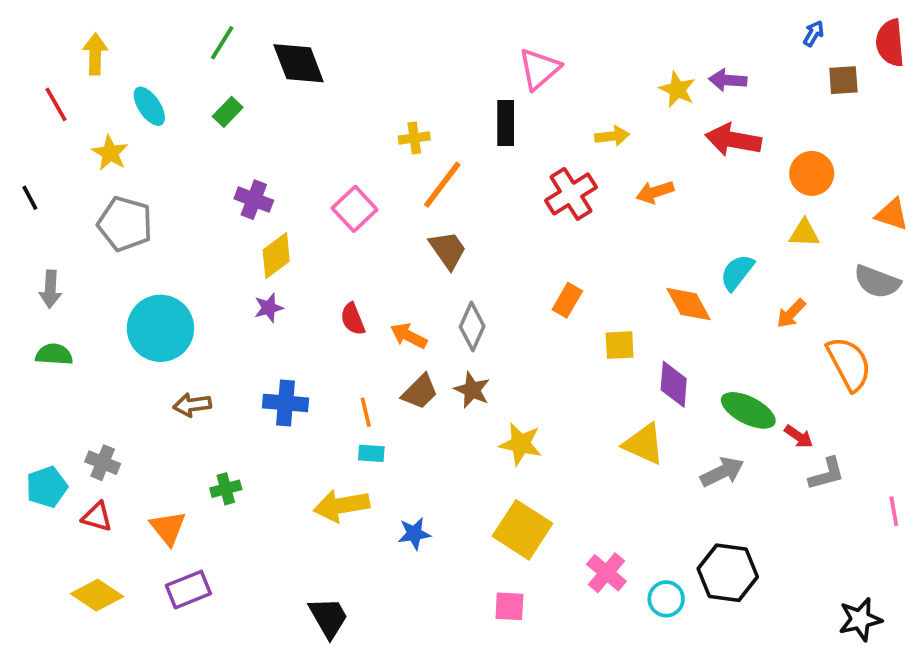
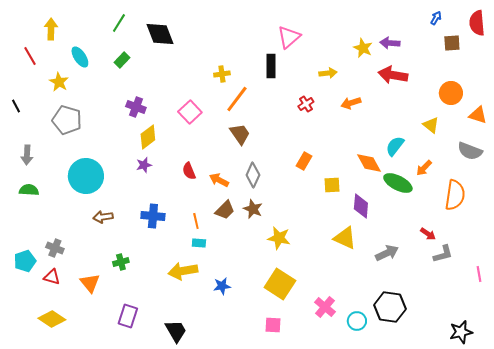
orange circle: (812, 173) -> (451, 93), moved
red cross: (571, 194) -> (306, 104), size x0.6
yellow triangle: (804, 233) -> (431, 125), turned 36
orange semicircle: (849, 364) -> (455, 195), turned 36
green ellipse: (748, 410) -> (398, 183), moved
purple rectangle: (188, 590) -> (128, 316), moved, turned -50

